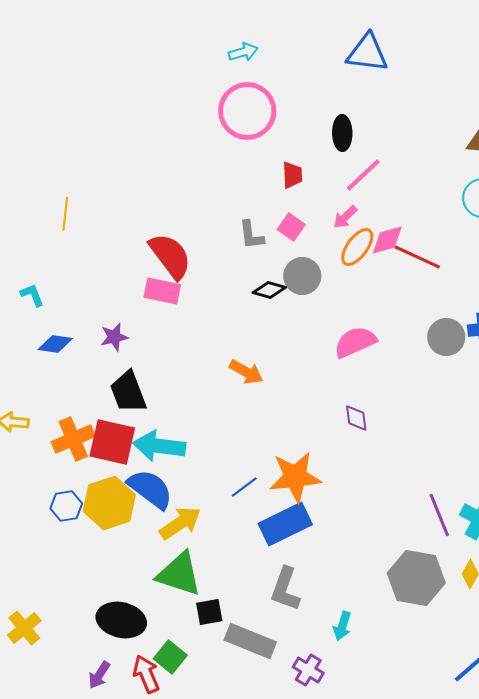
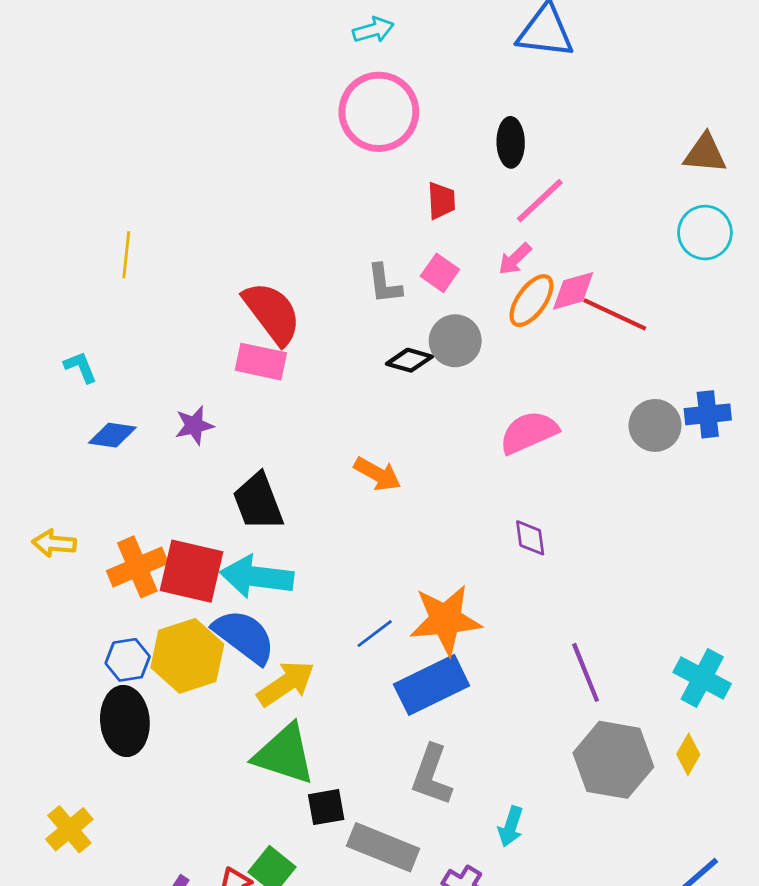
black trapezoid: (128, 392) -> (258, 502), moved
purple line: (439, 515) -> (586, 672), moved
black ellipse: (121, 620) -> (125, 721), moved, turned 72

